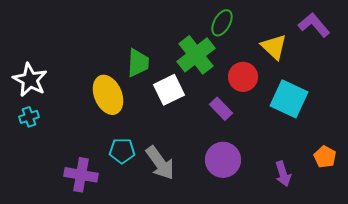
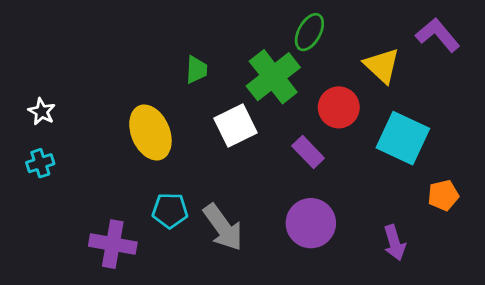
green trapezoid: (138, 63) -> (196, 70), moved, size x0.7
white star: (30, 80) -> (42, 112), size x0.6
orange pentagon: (325, 157) -> (443, 195), moved, turned 30

